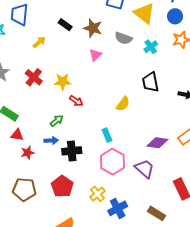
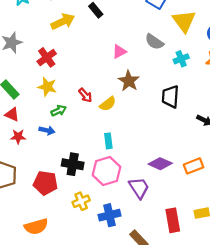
brown star: (93, 28) -> (129, 81), moved
yellow arrow: (39, 42) -> (63, 22), size x1.5
yellow star: (63, 82) -> (47, 87), moved
yellow semicircle: (123, 104) -> (108, 104), moved
black cross: (72, 151) -> (73, 164), moved
red pentagon: (62, 186) -> (45, 183), turned 30
blue cross: (118, 208) -> (110, 215), moved

